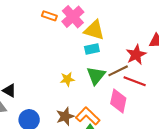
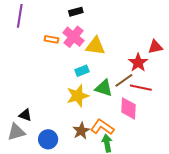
cyan rectangle: (92, 49) -> (82, 71), moved
green triangle: (96, 76) -> (104, 88), turned -42
yellow star: (67, 79) -> (78, 96), size x1.6

